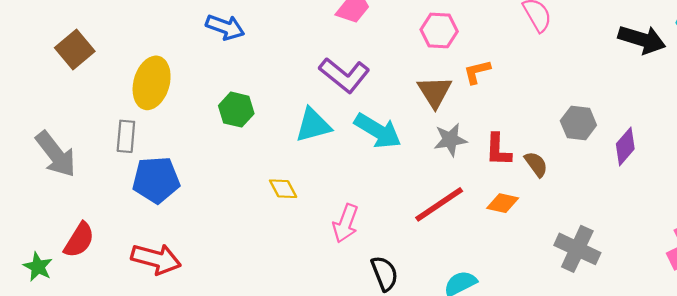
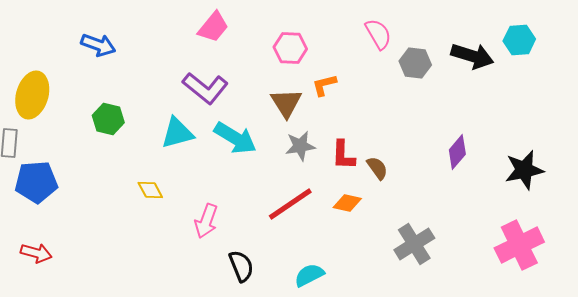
gray hexagon: (578, 123) -> (415, 63), moved
gray cross: (577, 249) -> (414, 244), turned 33
red arrow: (156, 259) -> (36, 253), size x0.7

